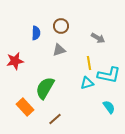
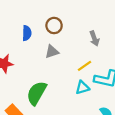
gray arrow: (98, 38) -> (94, 39), turned 40
yellow line: (89, 63) -> (85, 66), turned 64

